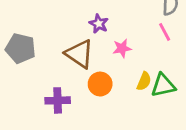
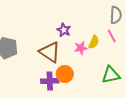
yellow semicircle: (144, 81) -> (94, 42), moved
purple cross: (58, 100) -> (50, 81), moved

